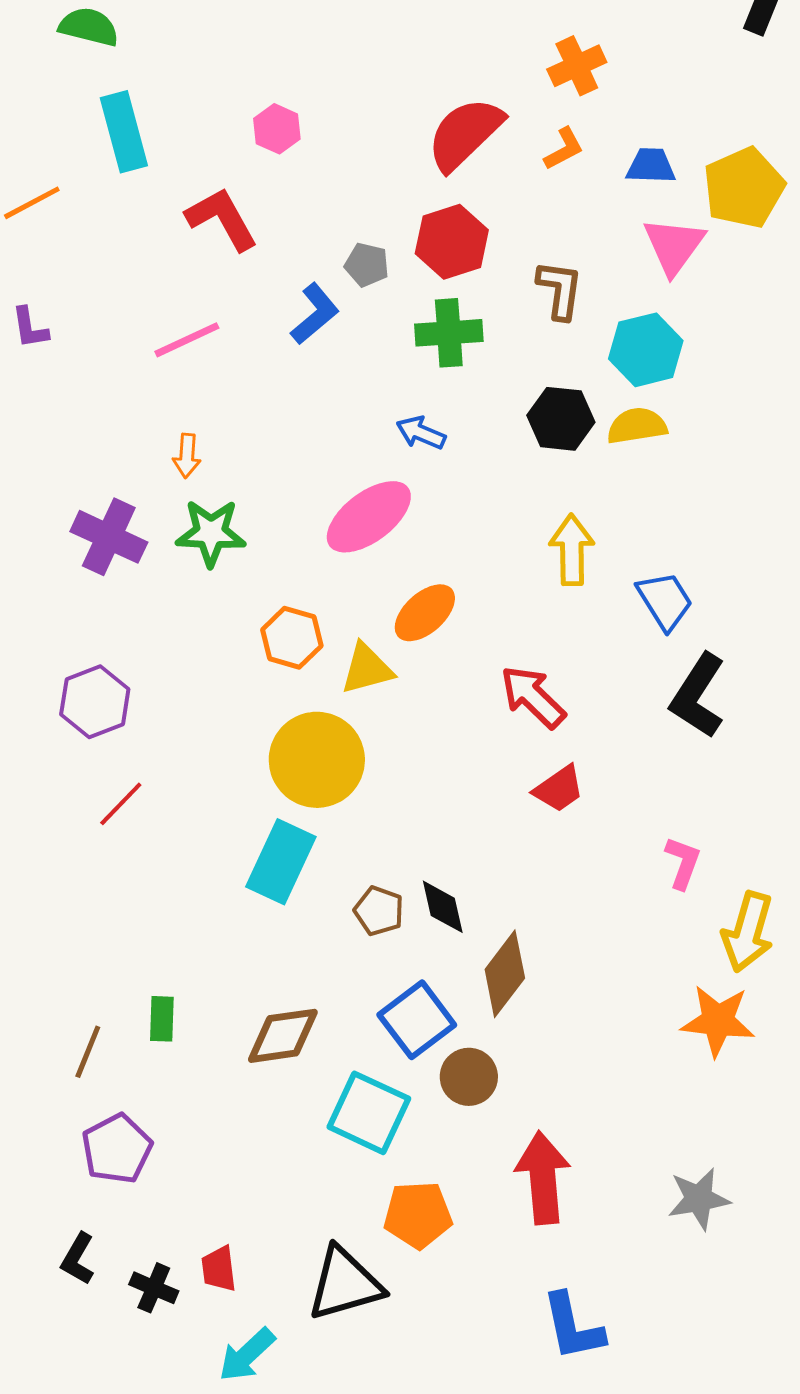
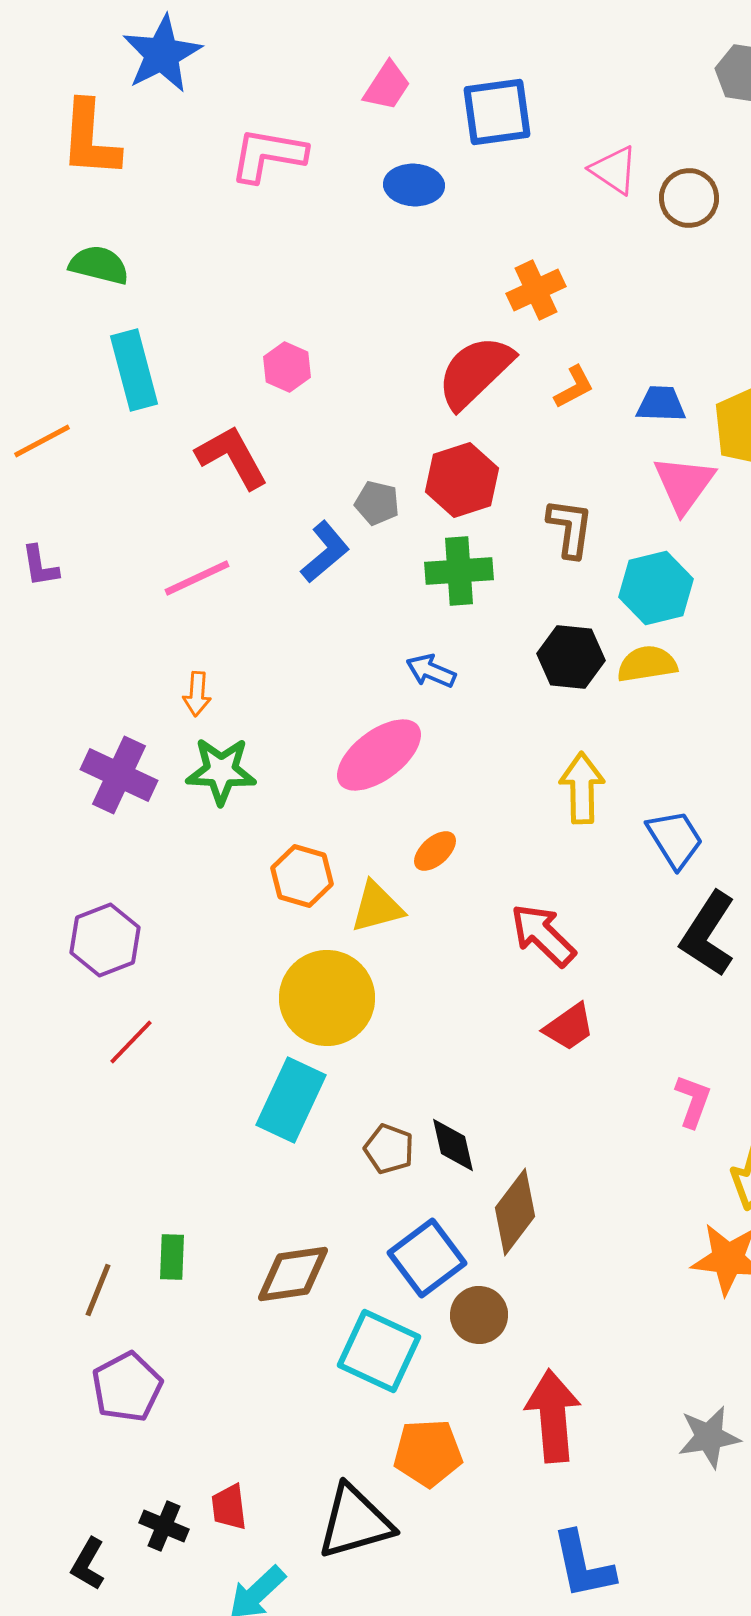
orange cross: (577, 66) -> (536, 290), moved
orange ellipse: (425, 613) -> (435, 851), size x0.7
black L-shape: (78, 1259) -> (88, 1564), moved

